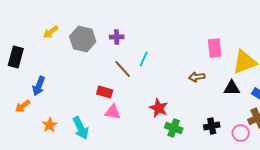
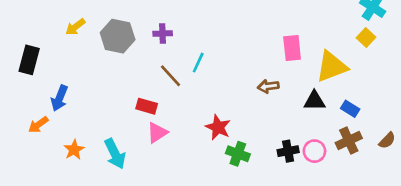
pink triangle: (113, 112) -> (157, 133), turned -42
pink circle: (241, 133) -> (314, 151), moved

